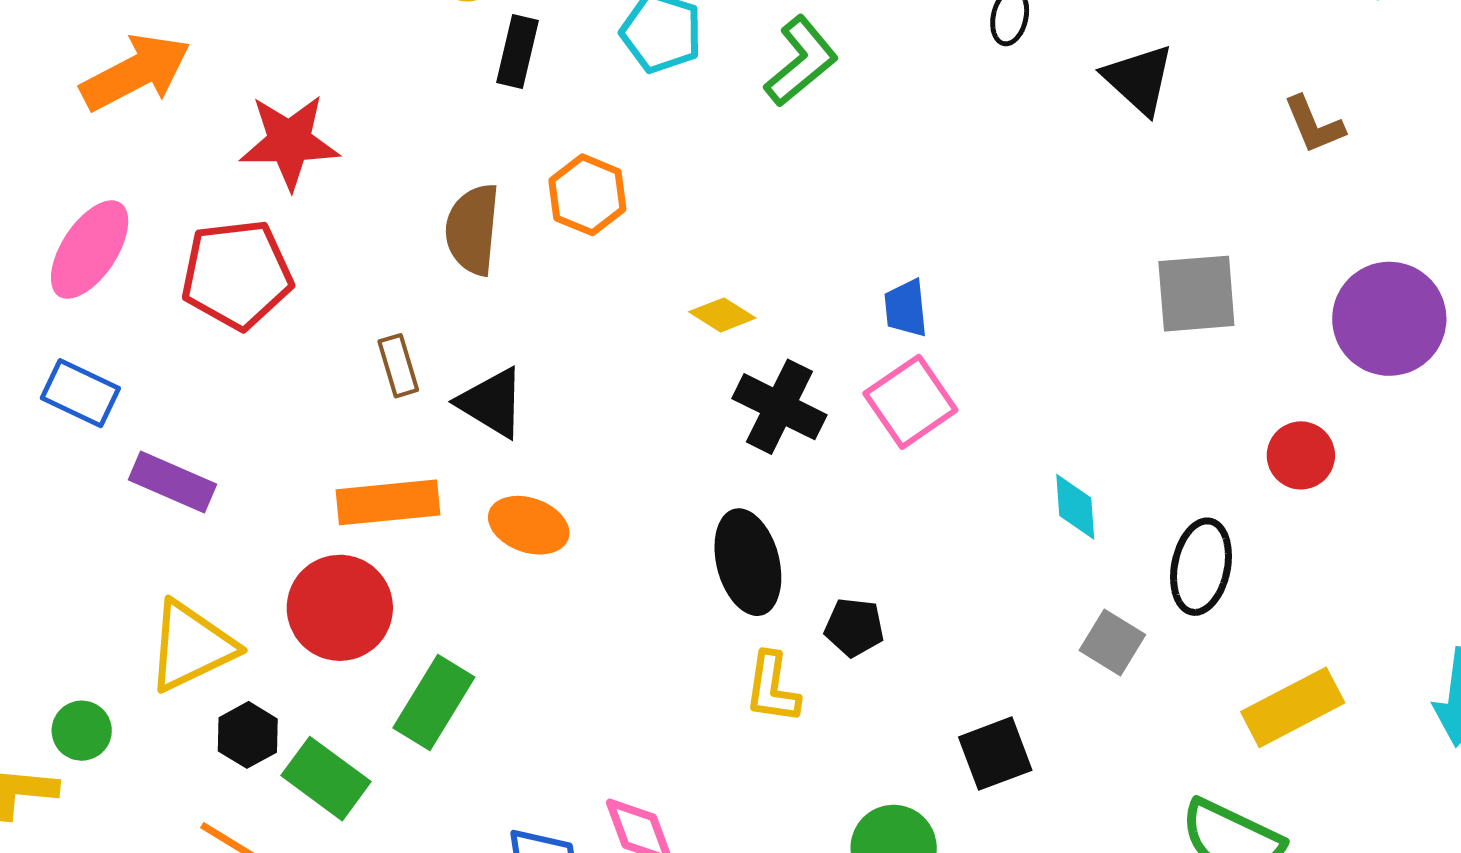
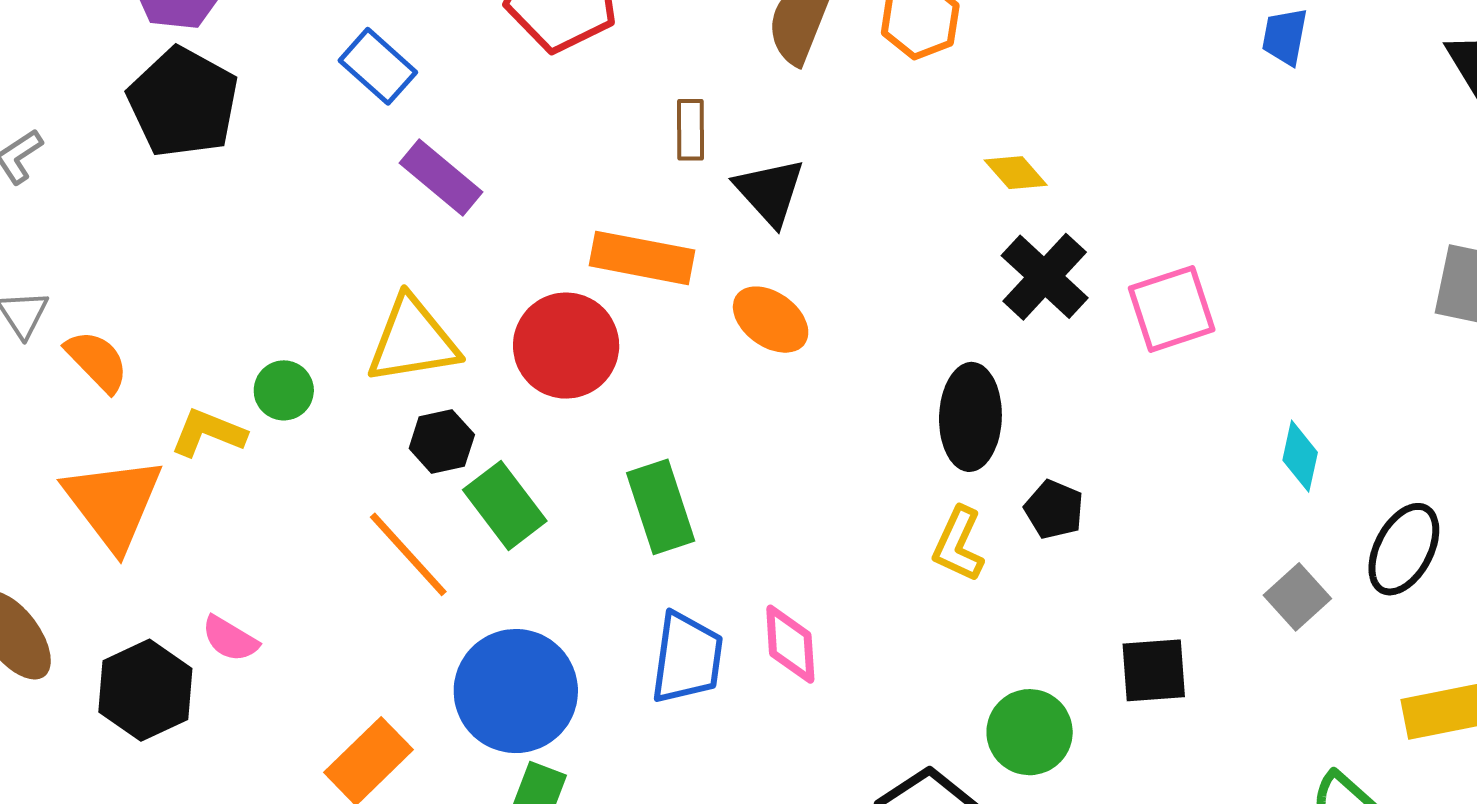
blue trapezoid: (906, 308) -> (1285, 36), moved
green rectangle: (434, 702) -> (661, 507), moved, turned -66

